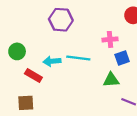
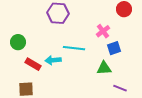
pink cross: (110, 39) -> (103, 31), turned -32
cyan arrow: (52, 61) -> (53, 60), moved

